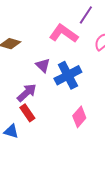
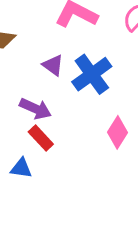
purple arrow: (27, 93) -> (35, 109), turned 75

